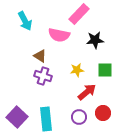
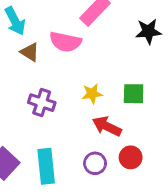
black star: (95, 40) -> (148, 31), moved
brown triangle: (40, 56) -> (30, 52), moved
red arrow: (87, 92) -> (107, 126), turned -114

